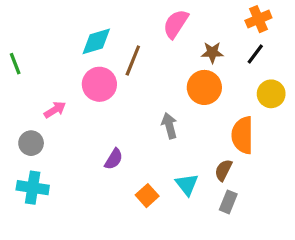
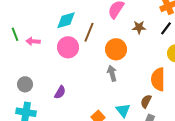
orange circle: (204, 87) -> (116, 49), moved
pink arrow: (55, 110) -> (33, 41), moved, turned -144
purple semicircle: (114, 159) -> (60, 92), moved

